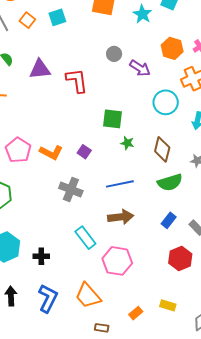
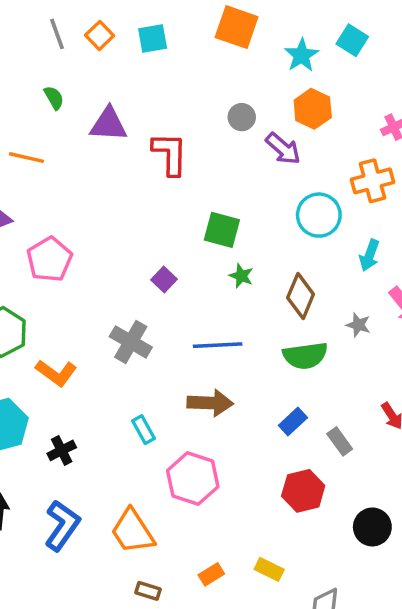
orange hexagon: (172, 48) -> (313, 109), moved
orange L-shape: (51, 152) -> (56, 373), moved
cyan rectangle: (85, 238) -> (144, 430), size x0.7
black cross: (41, 256) -> (62, 450), turned -35

